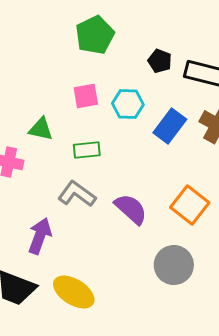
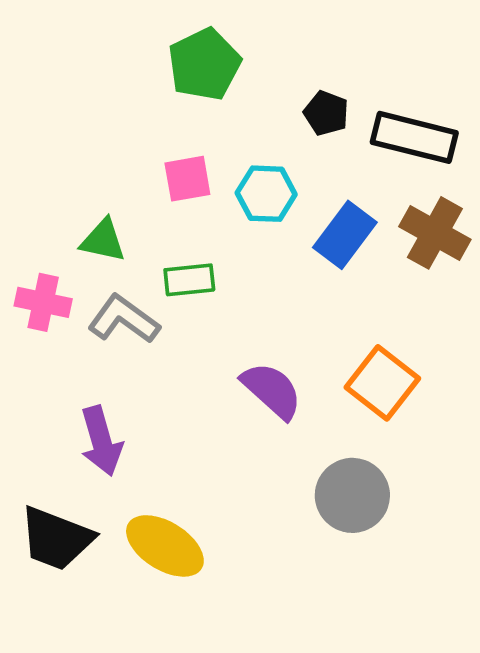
gray L-shape: (77, 194) -> (124, 319), moved
purple arrow: (40, 236) -> (101, 441), turned 144

